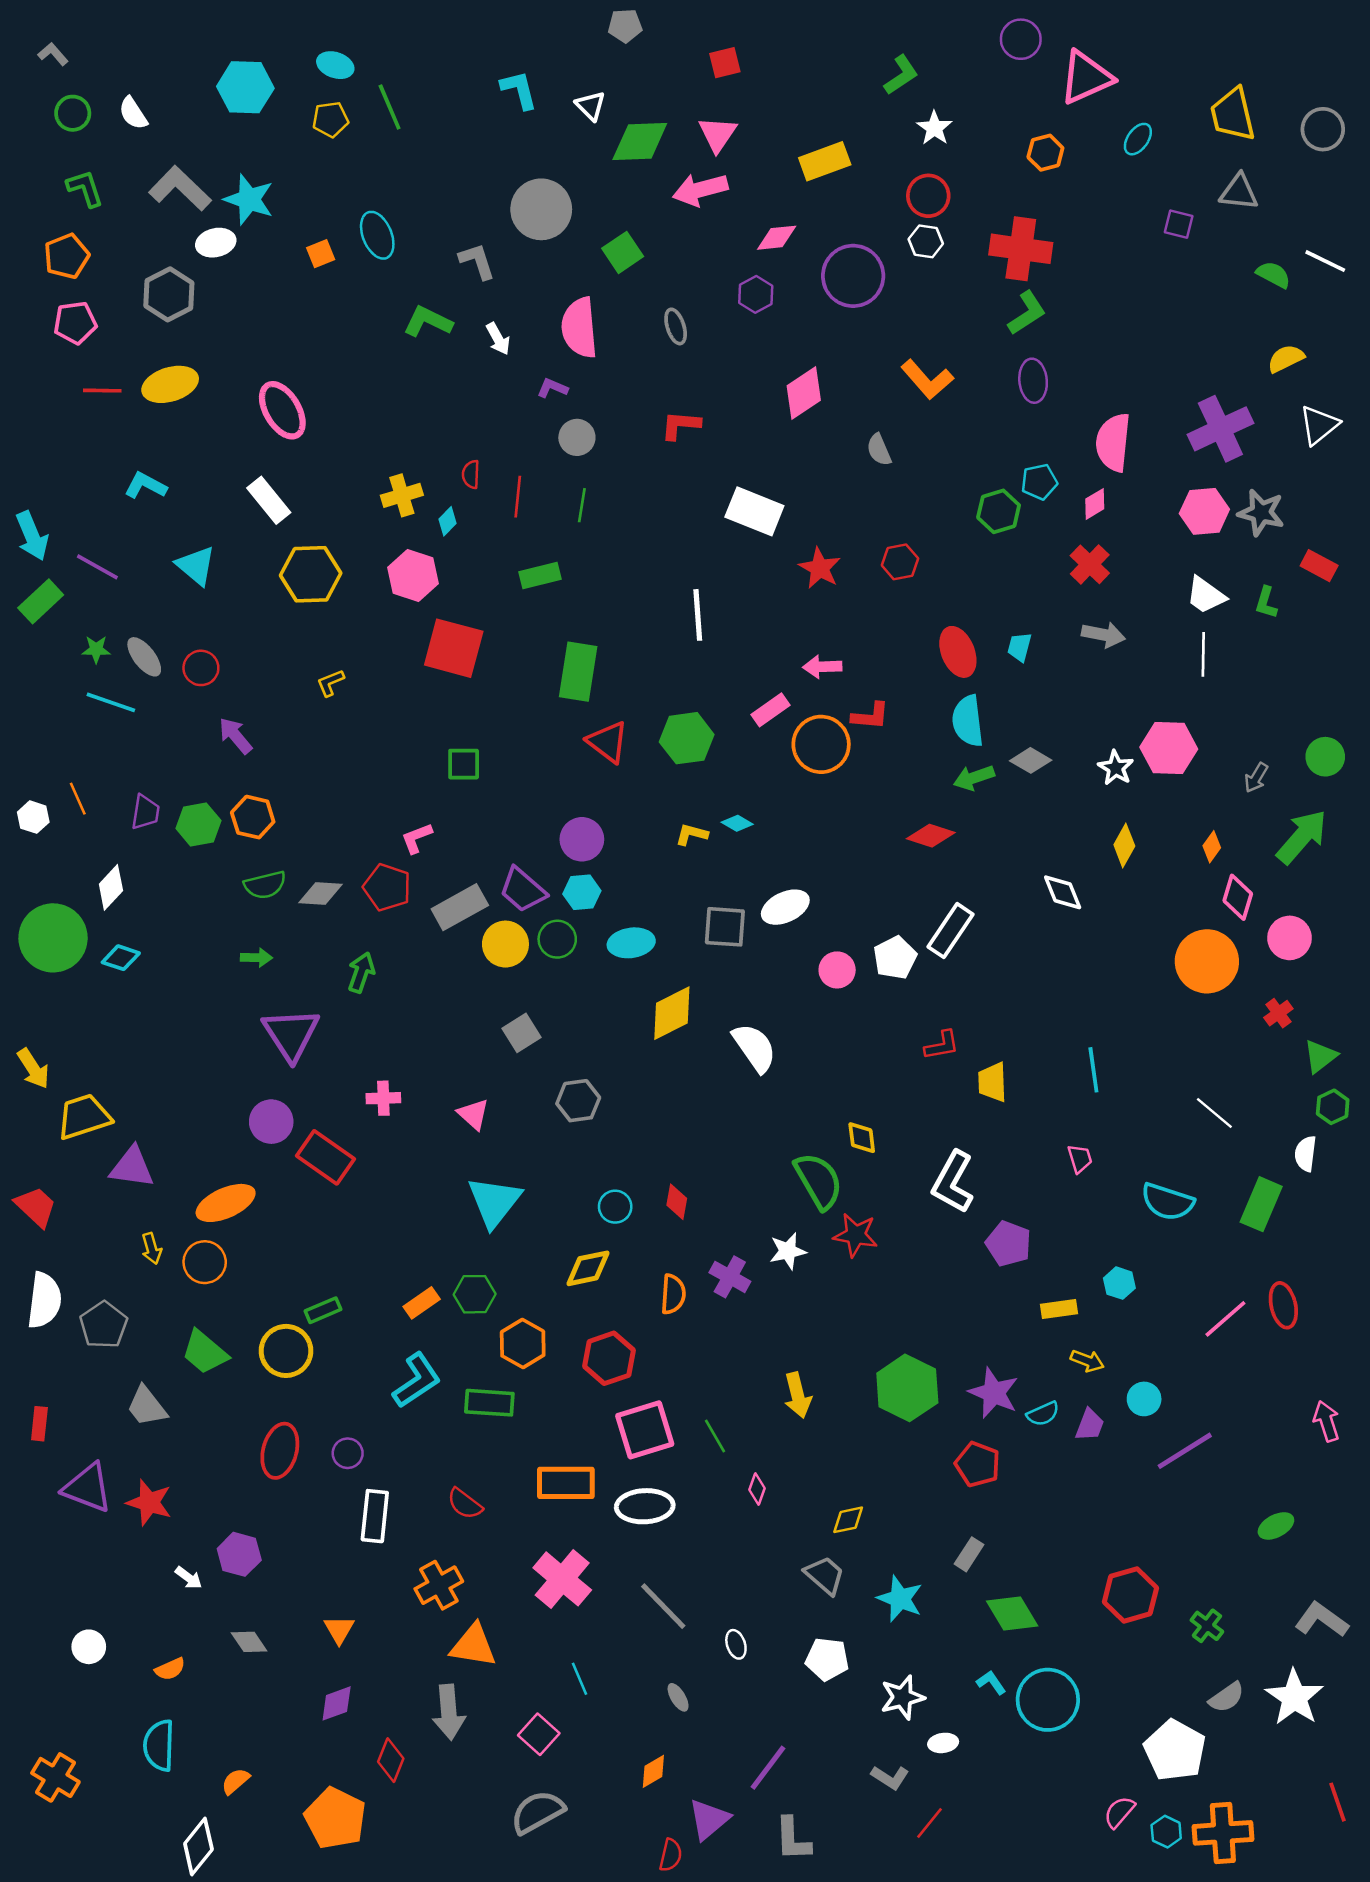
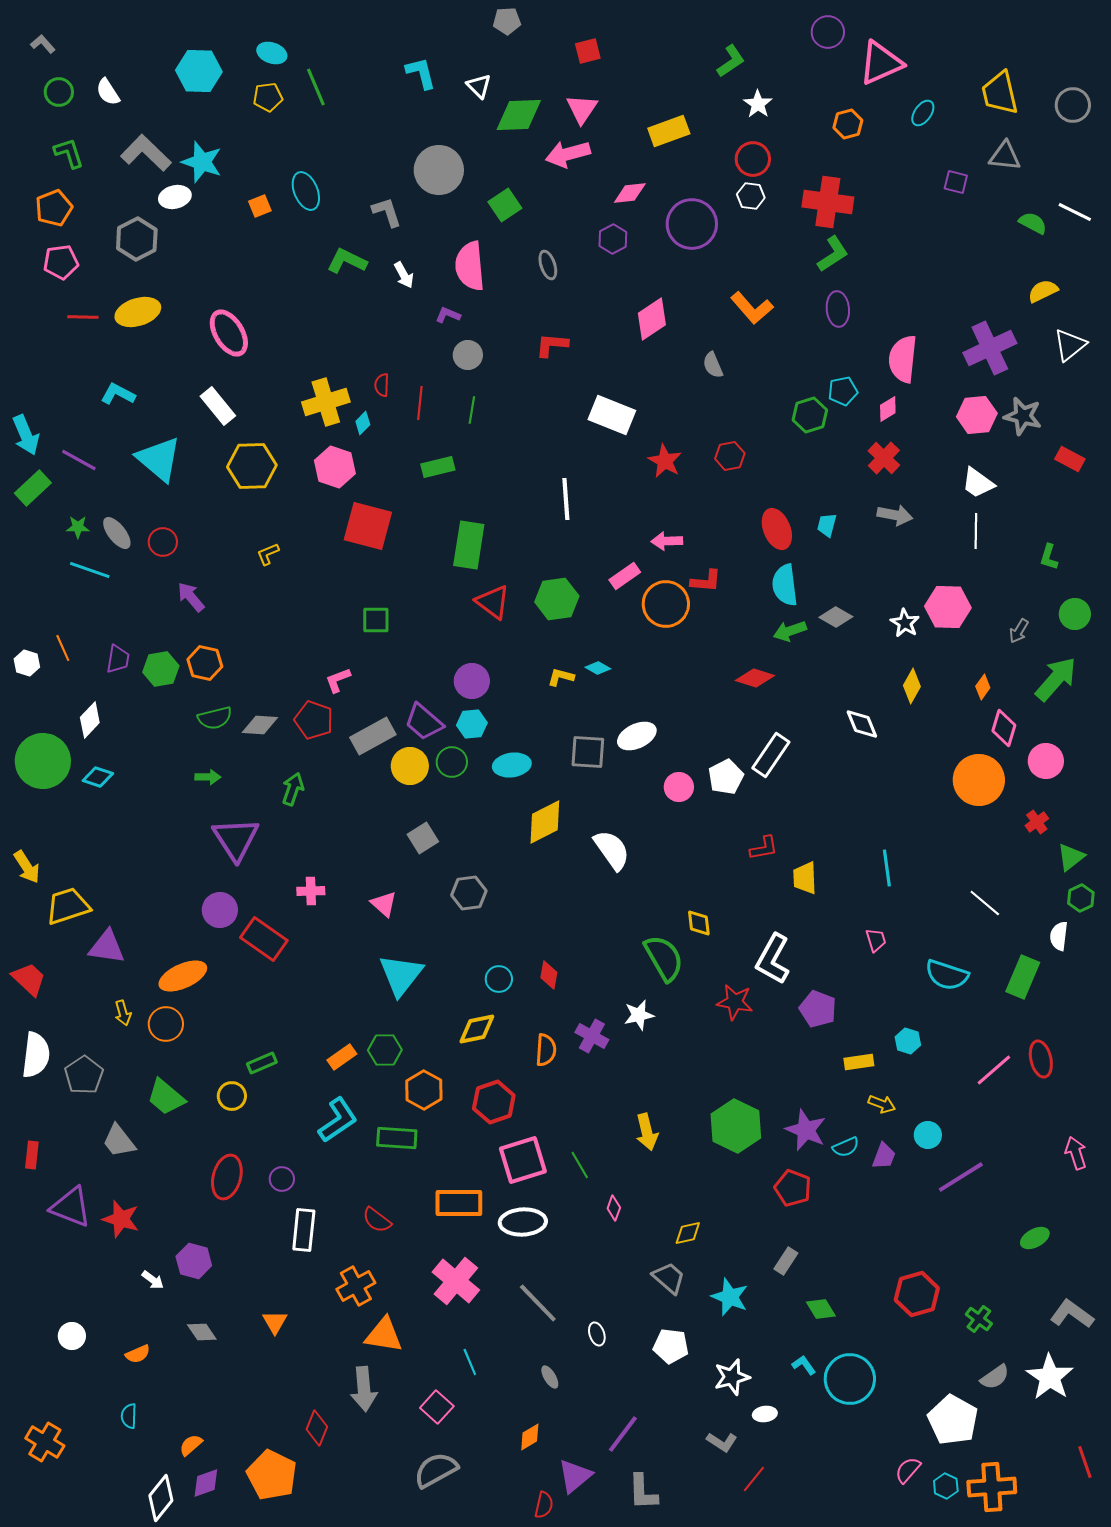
yellow cross: (402, 495) -> (326, 402), size x1.4
cyan triangle: (196, 566) -> (159, 459), size x1.4
green L-shape: (1266, 603) -> (1049, 557), moved
red star: (856, 1235) -> (735, 1002), moved
yellow circle: (286, 1351) -> (232, 1096), size x0.7
green diamond: (1012, 1613) -> (821, 1309), size x0.7
purple diamond: (337, 1703) -> (206, 1483), moved
cyan semicircle: (159, 1745) -> (129, 1416), size x0.6

